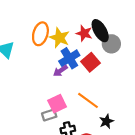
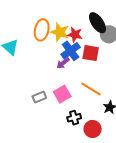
red star: (84, 33) -> (75, 35), moved
red square: (90, 62) -> (91, 53), turned -36
gray rectangle: (49, 115) -> (39, 97), moved

